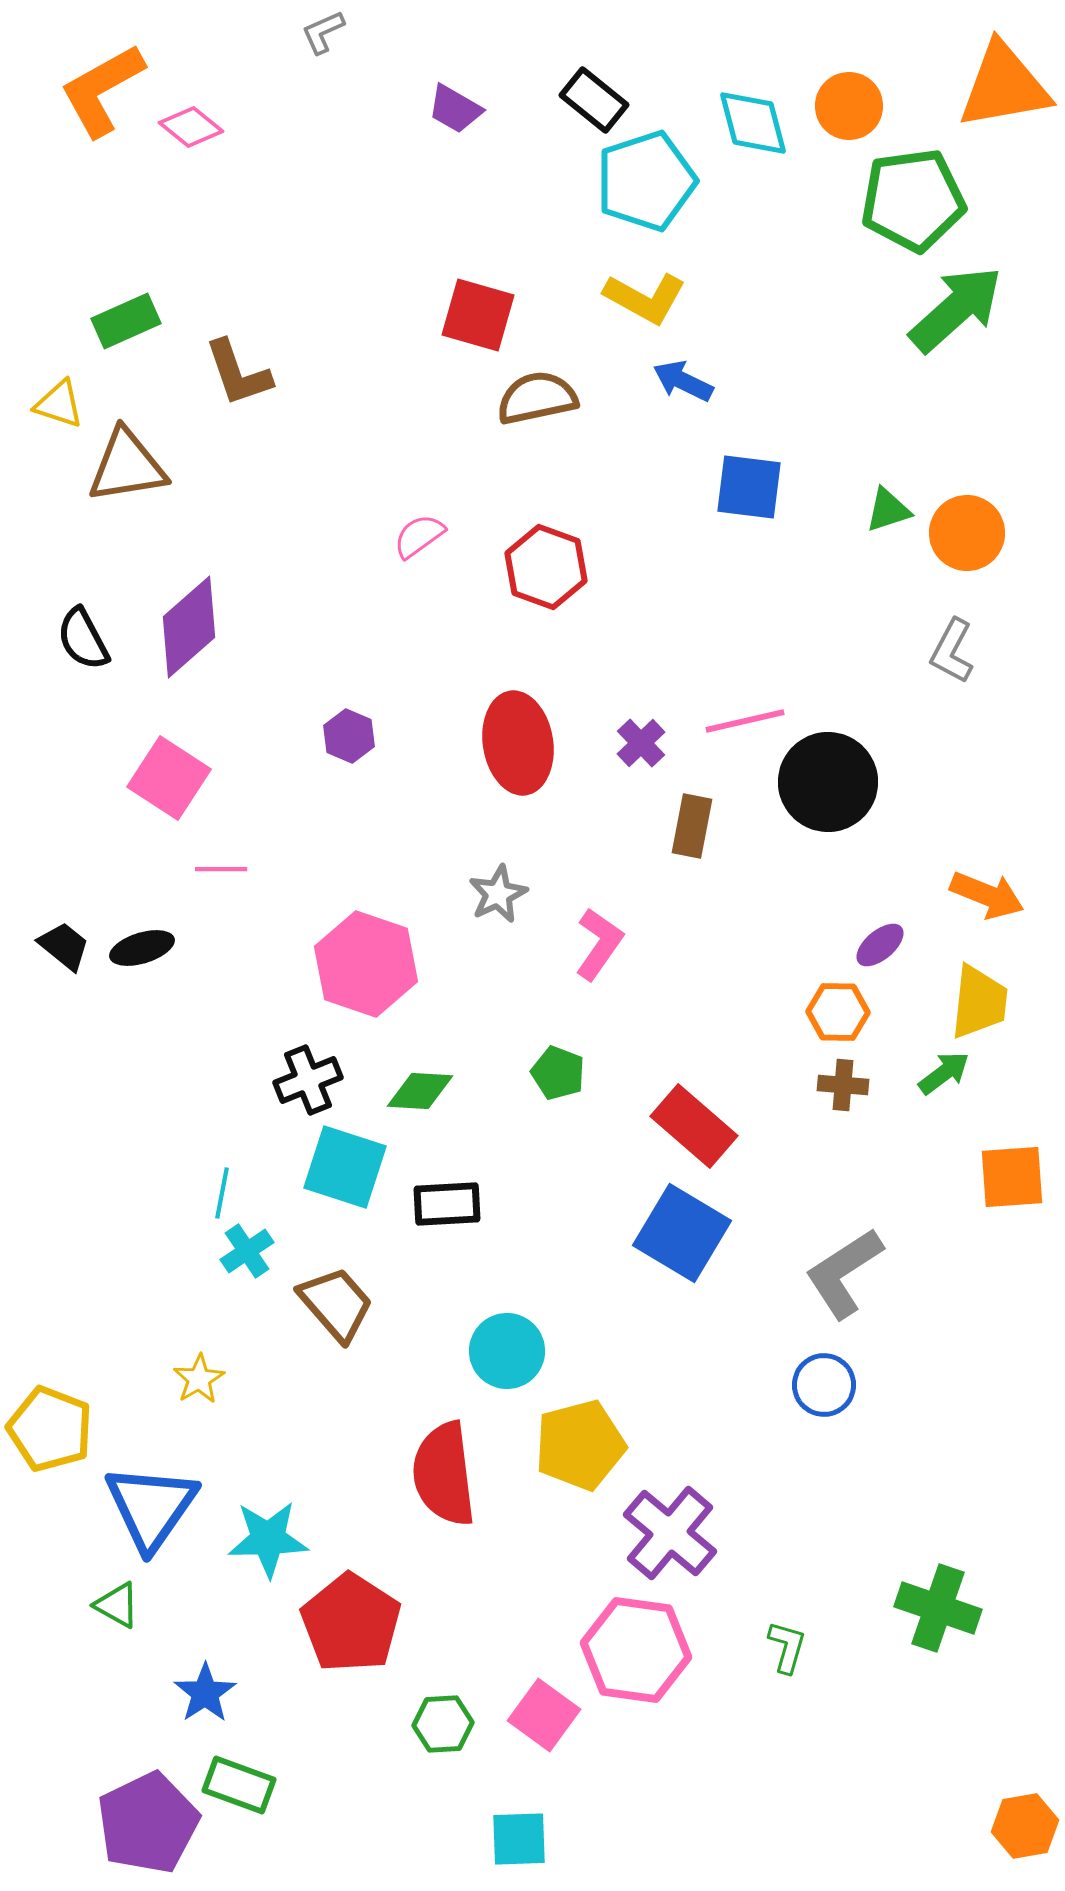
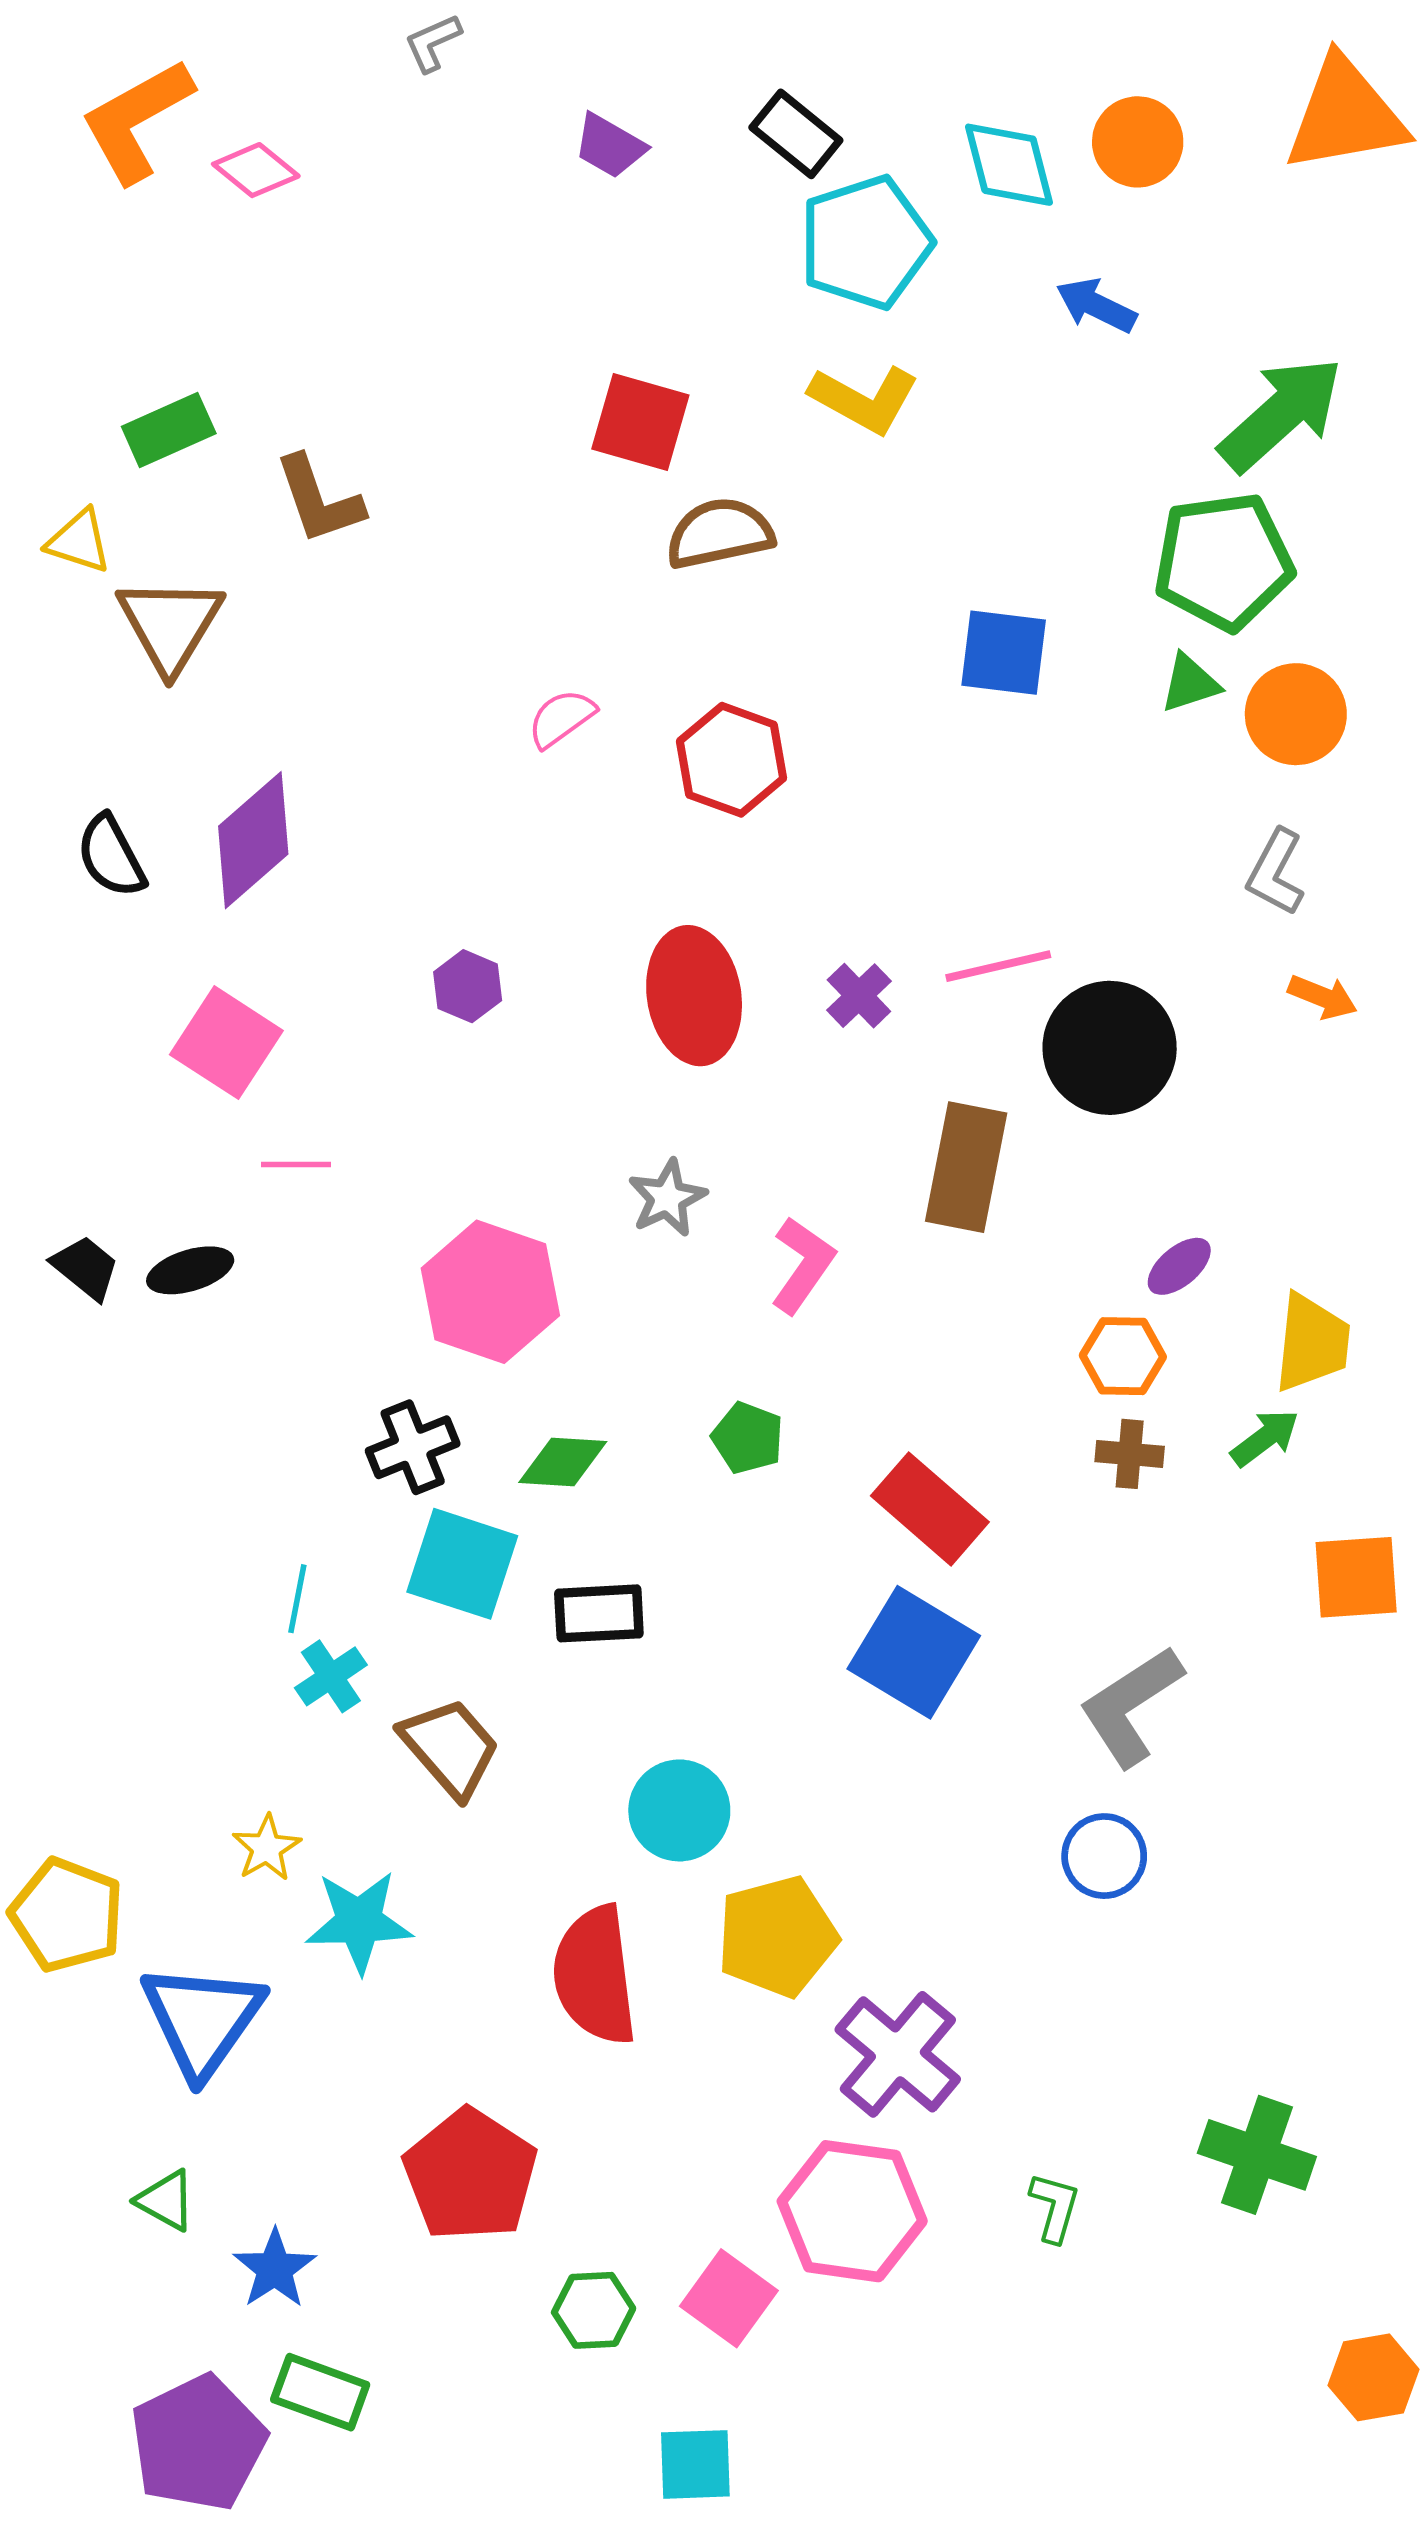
green pentagon: (913, 200) -> (1223, 561), moved
blue arrow: (683, 381) -> (1096, 305), moved
brown triangle: (127, 466) -> (170, 624), turned -50
brown rectangle: (692, 826) -> (966, 1167), moved, size x1.5
orange arrow: (987, 895) -> (1323, 997), moved, size x0.7
cyan star: (268, 1539) -> (359, 1922), moved
green triangle: (117, 1605) -> (166, 2200), moved
orange hexagon: (1025, 1826) -> (1374, 2377), moved

